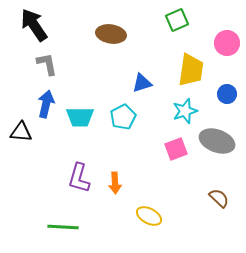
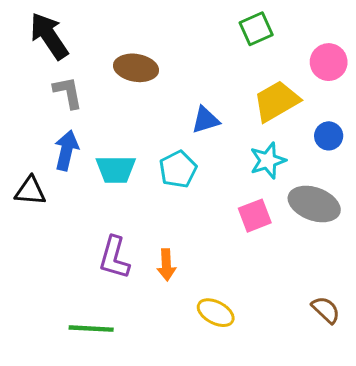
brown ellipse: (111, 34) -> (136, 68), moved
yellow trapezoid: (191, 70) -> (276, 101), turned -128
brown semicircle: (219, 198) -> (326, 310), moved

